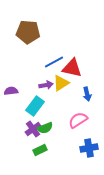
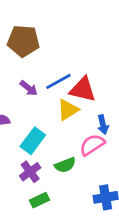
purple arrow: (46, 85) -> (29, 88), moved, turned 48
pink semicircle: (78, 120) -> (92, 145), moved
green semicircle: (45, 128) -> (65, 165), moved

